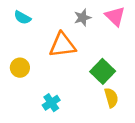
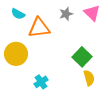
orange triangle: (62, 45) -> (39, 28), moved
yellow circle: (20, 68) -> (16, 54), size x1.5

